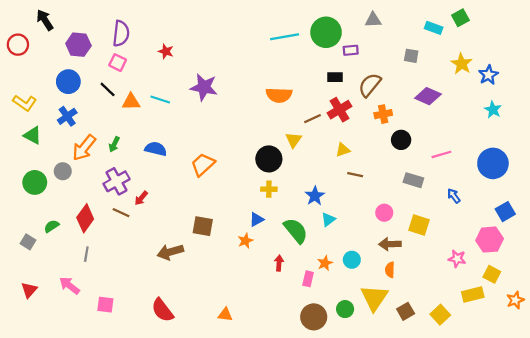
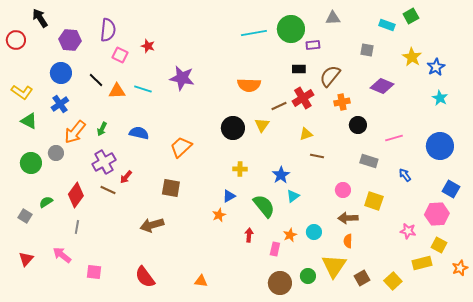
pink square: (118, 63) -> (120, 55), moved
black circle: (269, 159) -> (233, 128), moved
blue square: (505, 212) -> (451, 189), turned -30
brown square: (203, 226) -> (171, 188), moved

